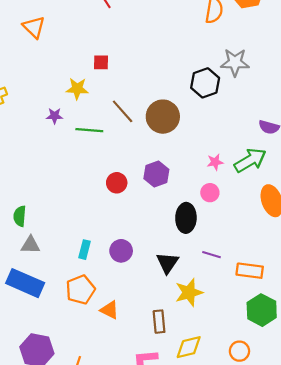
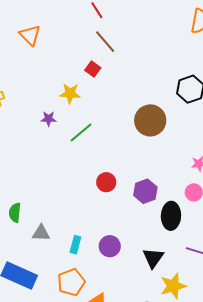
red square: (101, 62) -> (93, 69), turned 35
brown line: (123, 111) -> (105, 42), moved
green line: (89, 130) -> (81, 132), turned -45
purple hexagon: (156, 174) -> (145, 191), moved
gray triangle: (30, 245) -> (41, 233), moved

